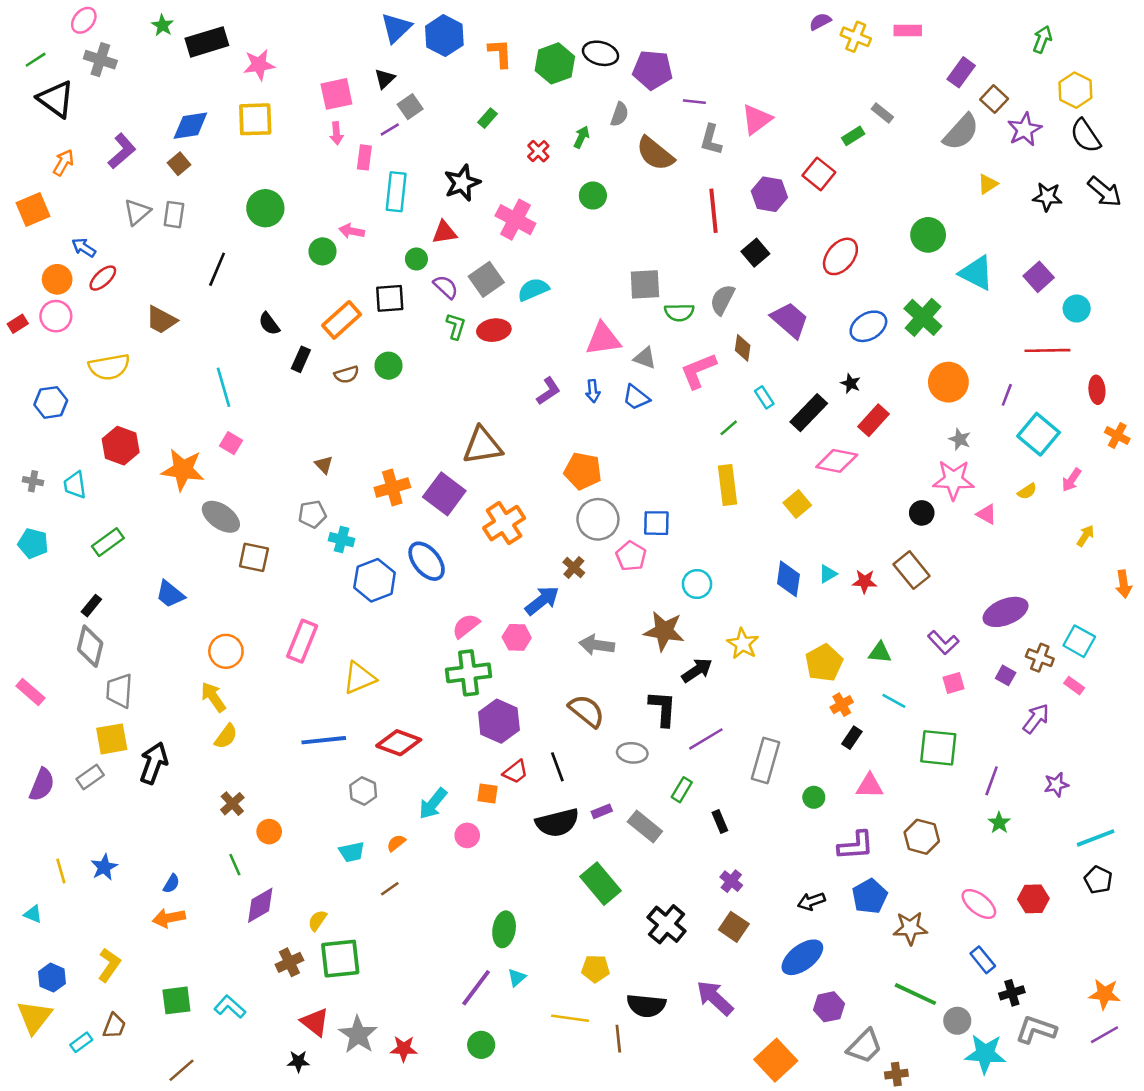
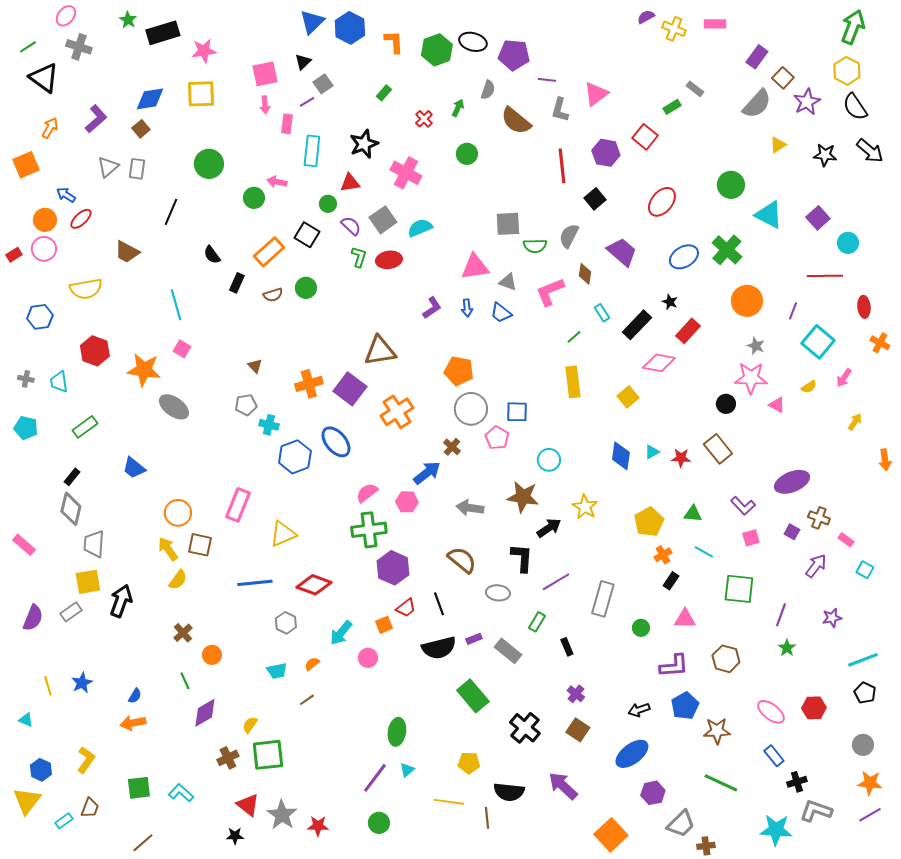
green arrow: (1042, 39) -> (853, 27), moved, size x1.6
black square: (390, 298) -> (307, 235), turned 35
brown square: (254, 557) -> (200, 545), moved
cyan square: (1079, 641) -> (865, 570), moved, size x0.7
orange square: (488, 794) -> (384, 625), turned -30
gray circle: (957, 1021) -> (863, 745), moved

